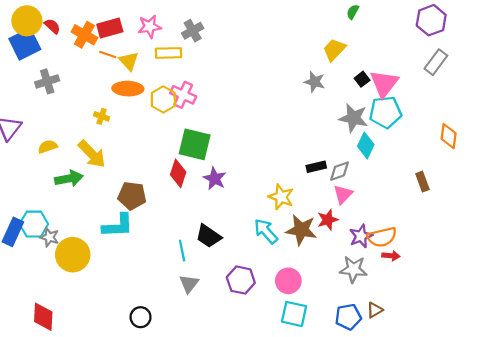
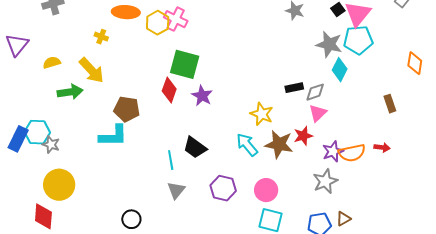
yellow circle: (73, 255) -> (59, 185), moved
red arrow: (391, 256) -> (382, 147), moved
gray star: (353, 269) -> (325, 181), turned -30

